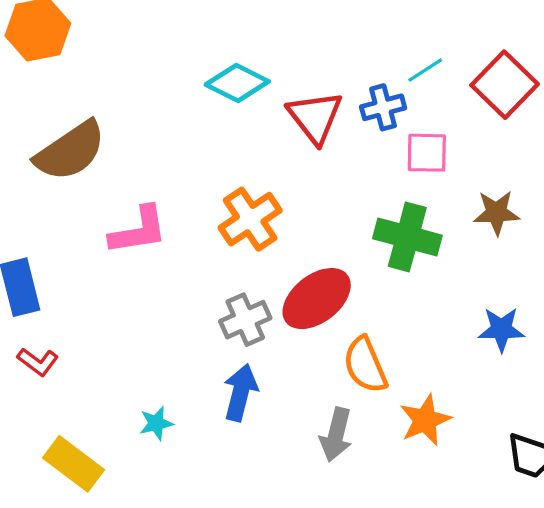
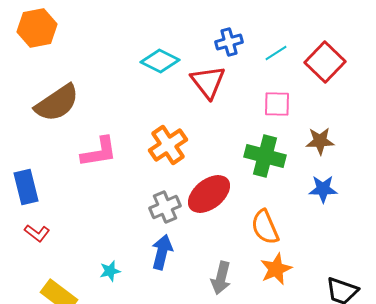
blue cross: (383, 107) -> (229, 42), moved
blue star: (501, 329) -> (323, 189), moved
orange semicircle: (365, 365) -> (265, 227), moved

